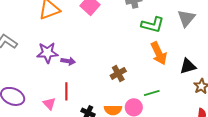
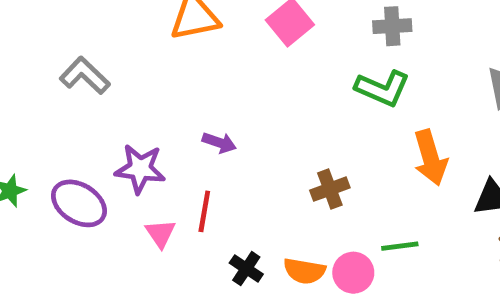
green L-shape: (153, 25) -> (382, 88), moved
purple star: (47, 53) -> (140, 169), moved

